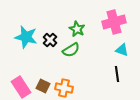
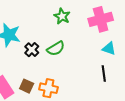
green star: (77, 29) -> (62, 16), moved
black cross: (50, 40) -> (32, 50), moved

